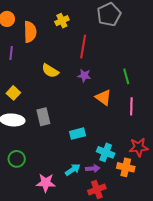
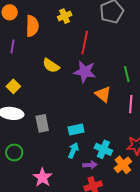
purple star: (84, 76) -> (85, 72), size x1.6
gray rectangle: (43, 117) -> (42, 123), moved
orange cross: (126, 167) -> (123, 165), turned 36
cyan arrow: (73, 170) -> (73, 150), moved, turned -35
pink star: (46, 183) -> (42, 177), turned 30

